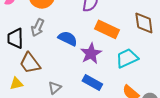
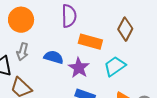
brown diamond: (144, 23) -> (125, 29), turned 45

